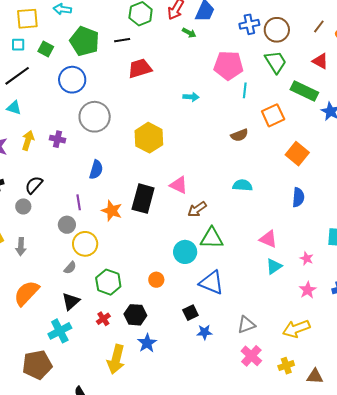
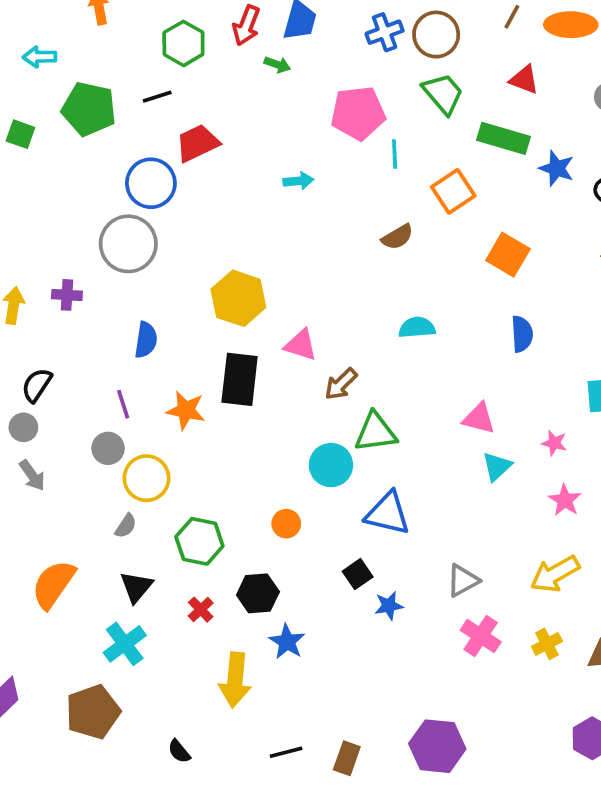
blue circle: (72, 80) -> (151, 183), moved
yellow hexagon: (149, 138) -> (238, 298), moved
gray arrow: (21, 247) -> (32, 475), moved, turned -30

